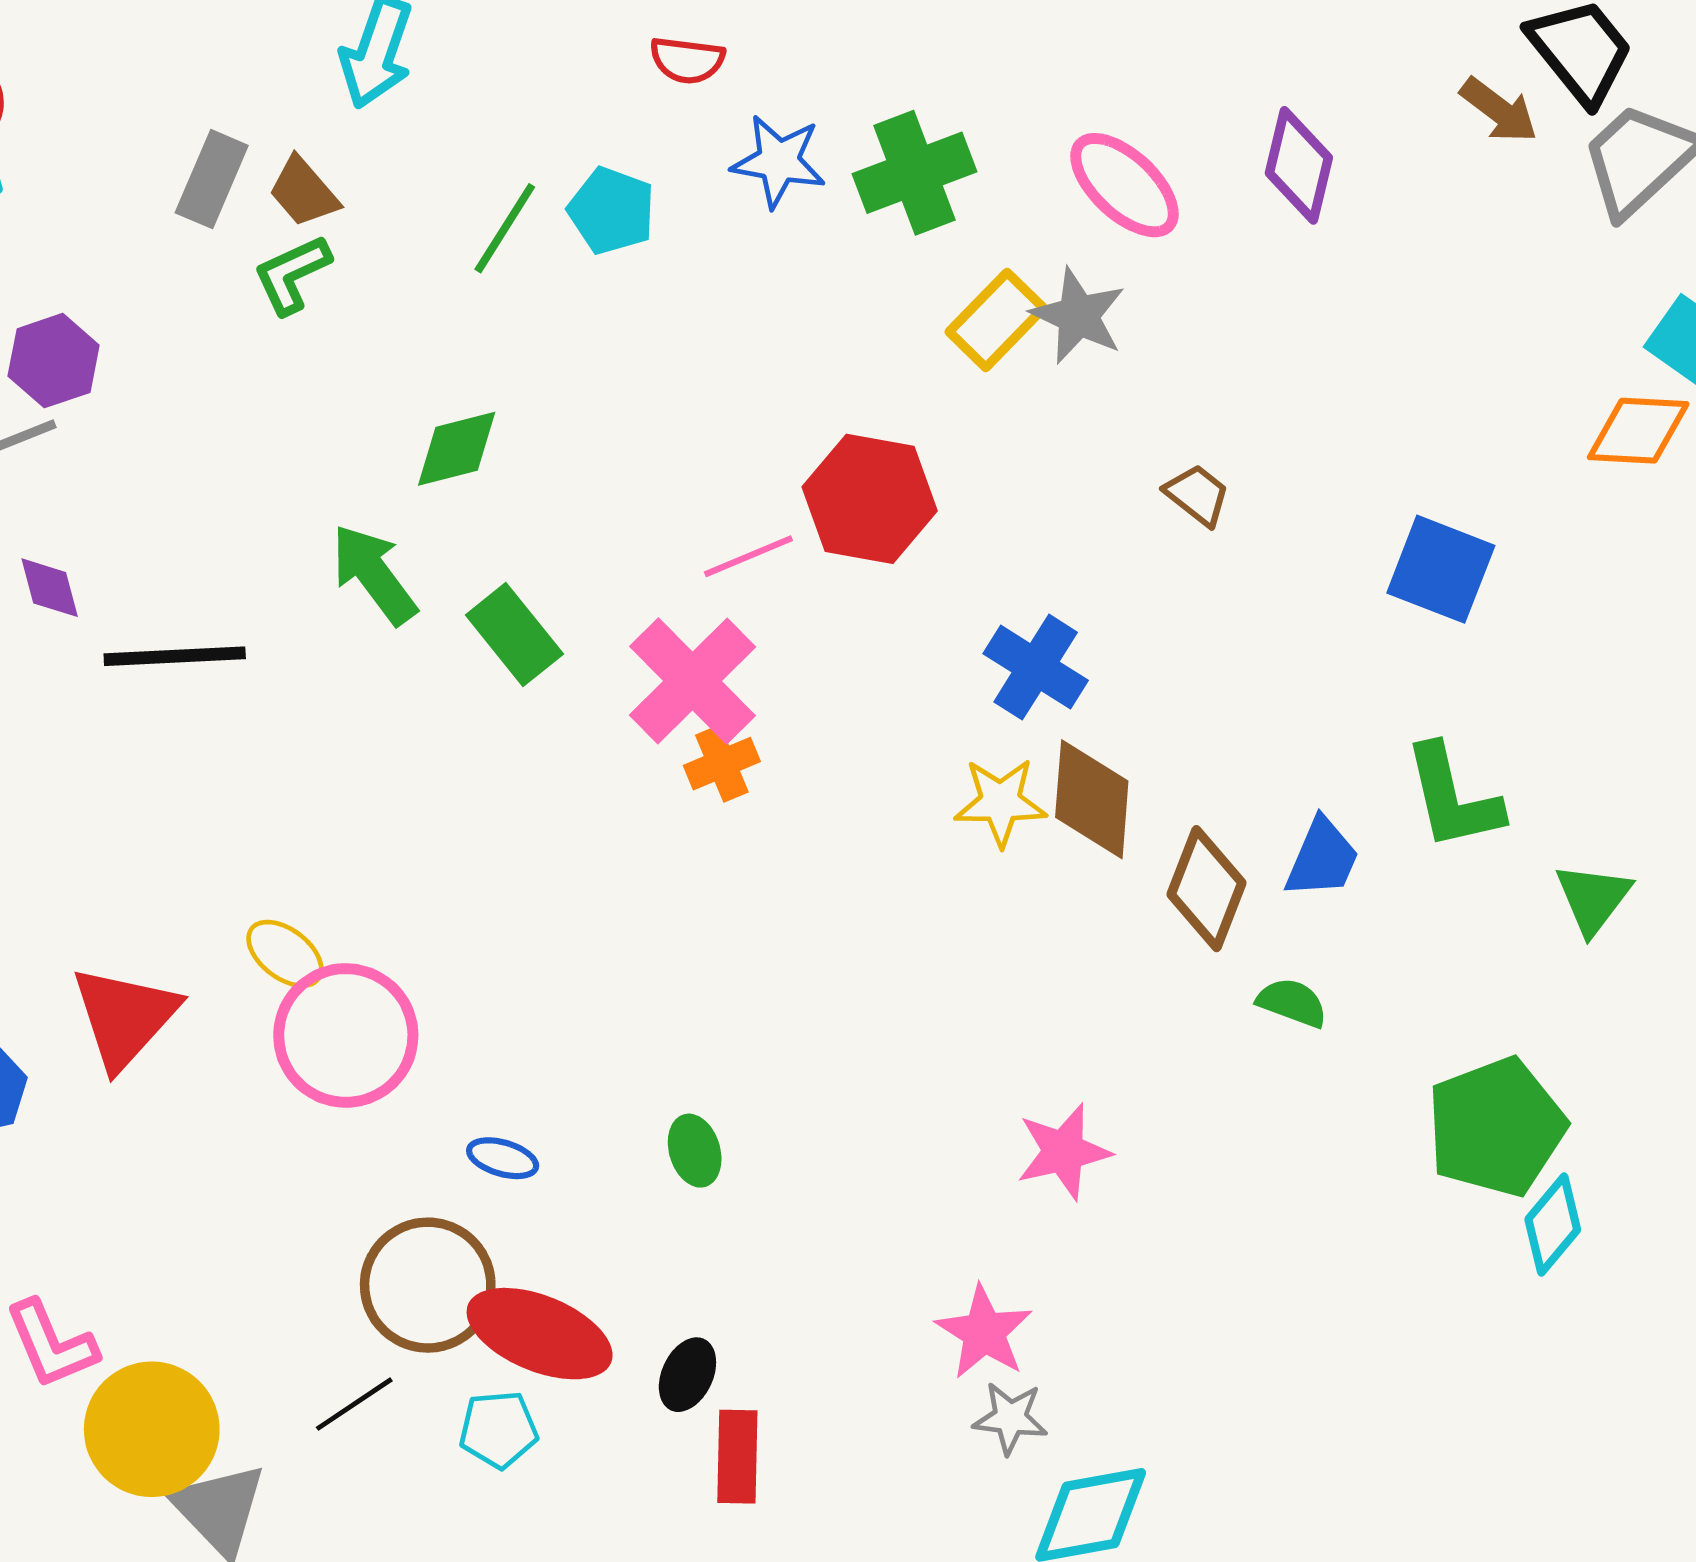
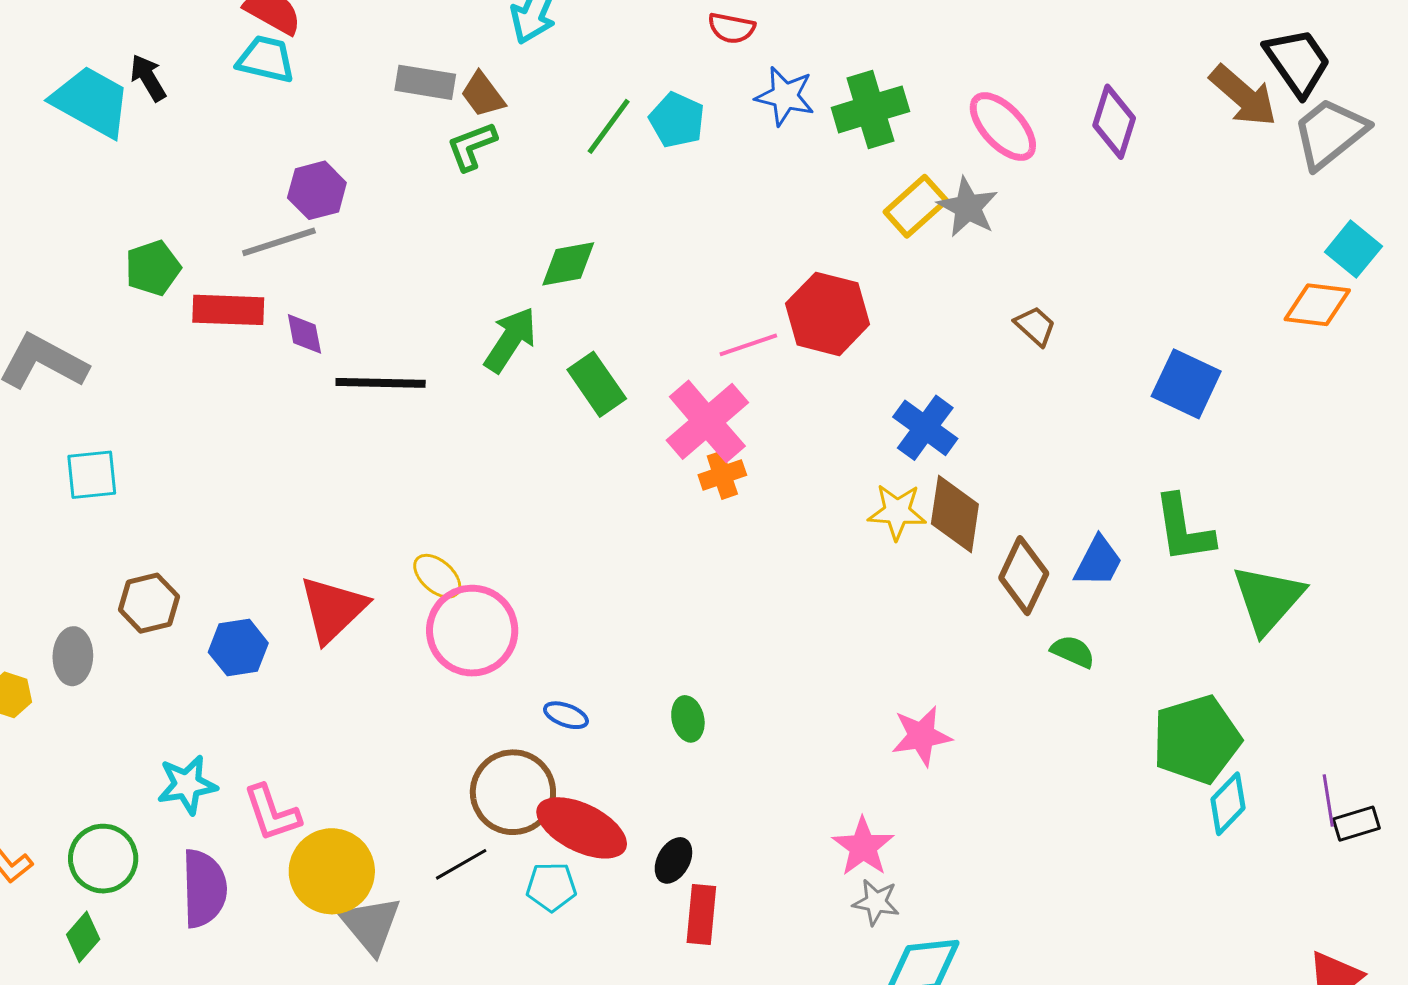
brown arrow: (1499, 110) -> (1243, 96), size x1.4
gray rectangle: (212, 179) -> (425, 82), turned 72
green arrow: (374, 574) -> (510, 340), turned 66
green triangle: (1593, 899) -> (1268, 599), size x1.5

